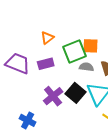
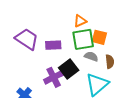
orange triangle: (47, 38) -> (80, 21), moved
black square: (76, 93) -> (69, 69), moved

